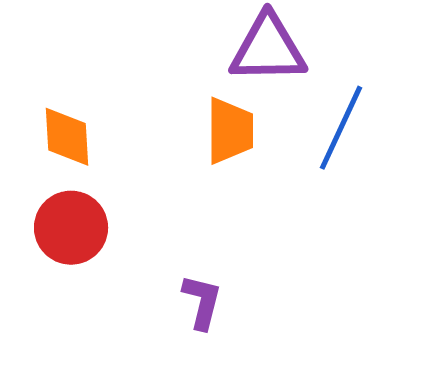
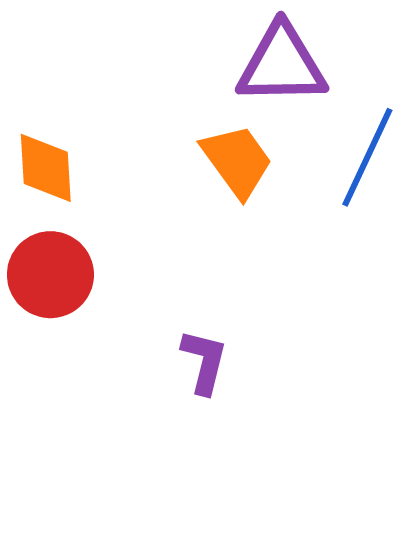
orange trapezoid: (230, 131) -> (237, 161), turned -36

